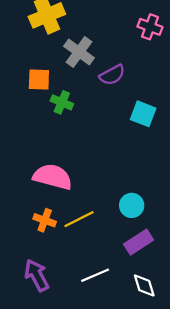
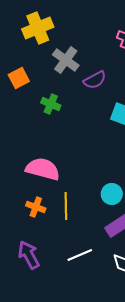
orange square: (39, 79) -> (19, 78), moved, turned -30
yellow line: (79, 219) -> (66, 206), turned -64

